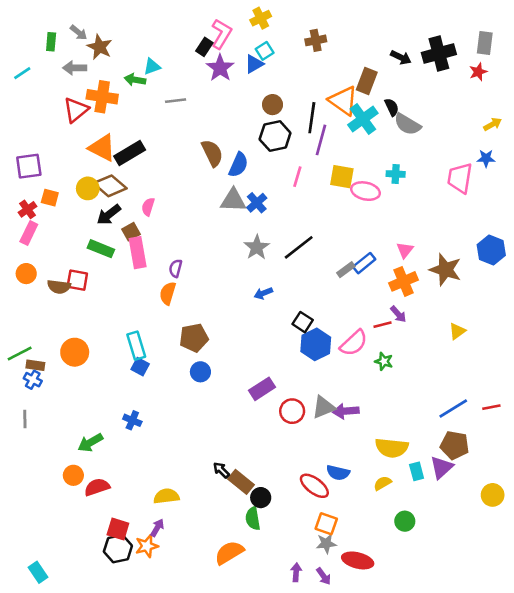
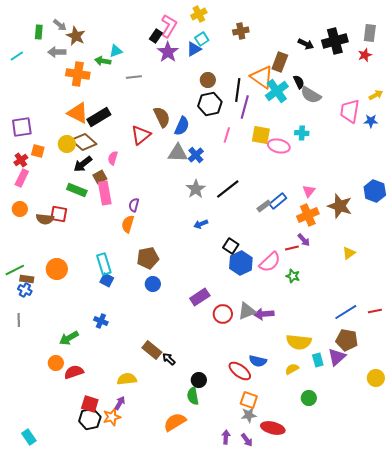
red triangle: (76, 110) -> (141, 135), moved
pink trapezoid: (460, 178) -> (350, 111), moved
brown rectangle: (241, 482) -> (152, 350), moved

